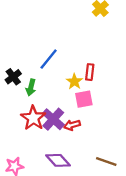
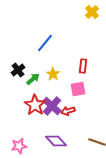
blue line: (49, 59) -> (45, 43), moved
yellow star: (74, 81) -> (53, 74), moved
green arrow: (31, 87) -> (33, 79), turned -144

